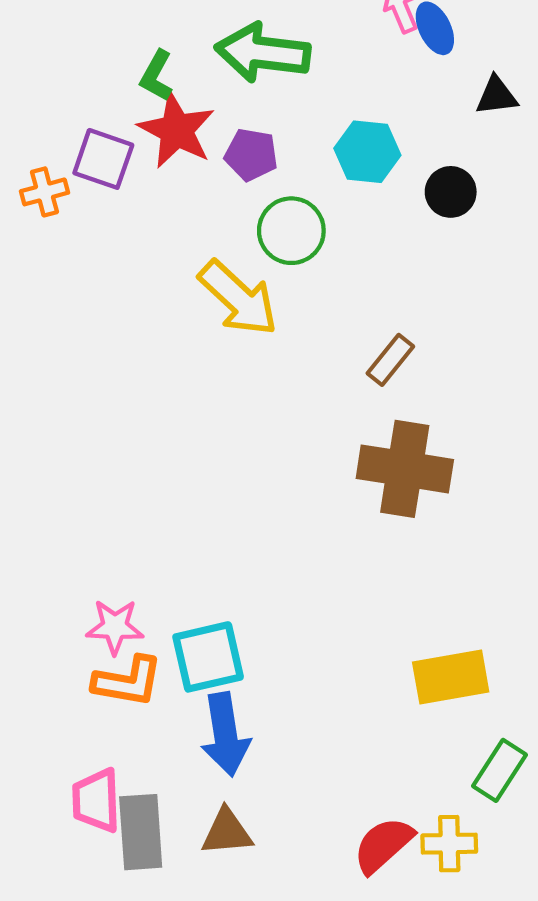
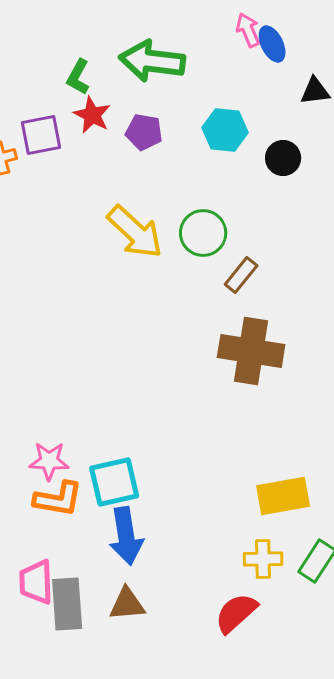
red star: (177, 130) -> (92, 115), size x0.7
purple square: (103, 159) -> (41, 135), turned -30
green circle: (291, 231) -> (203, 233), moved
yellow cross: (449, 844) -> (263, 559), moved

